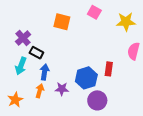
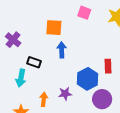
purple cross: (23, 38) -> (13, 40), moved
blue arrow: (45, 72) -> (62, 50), moved

